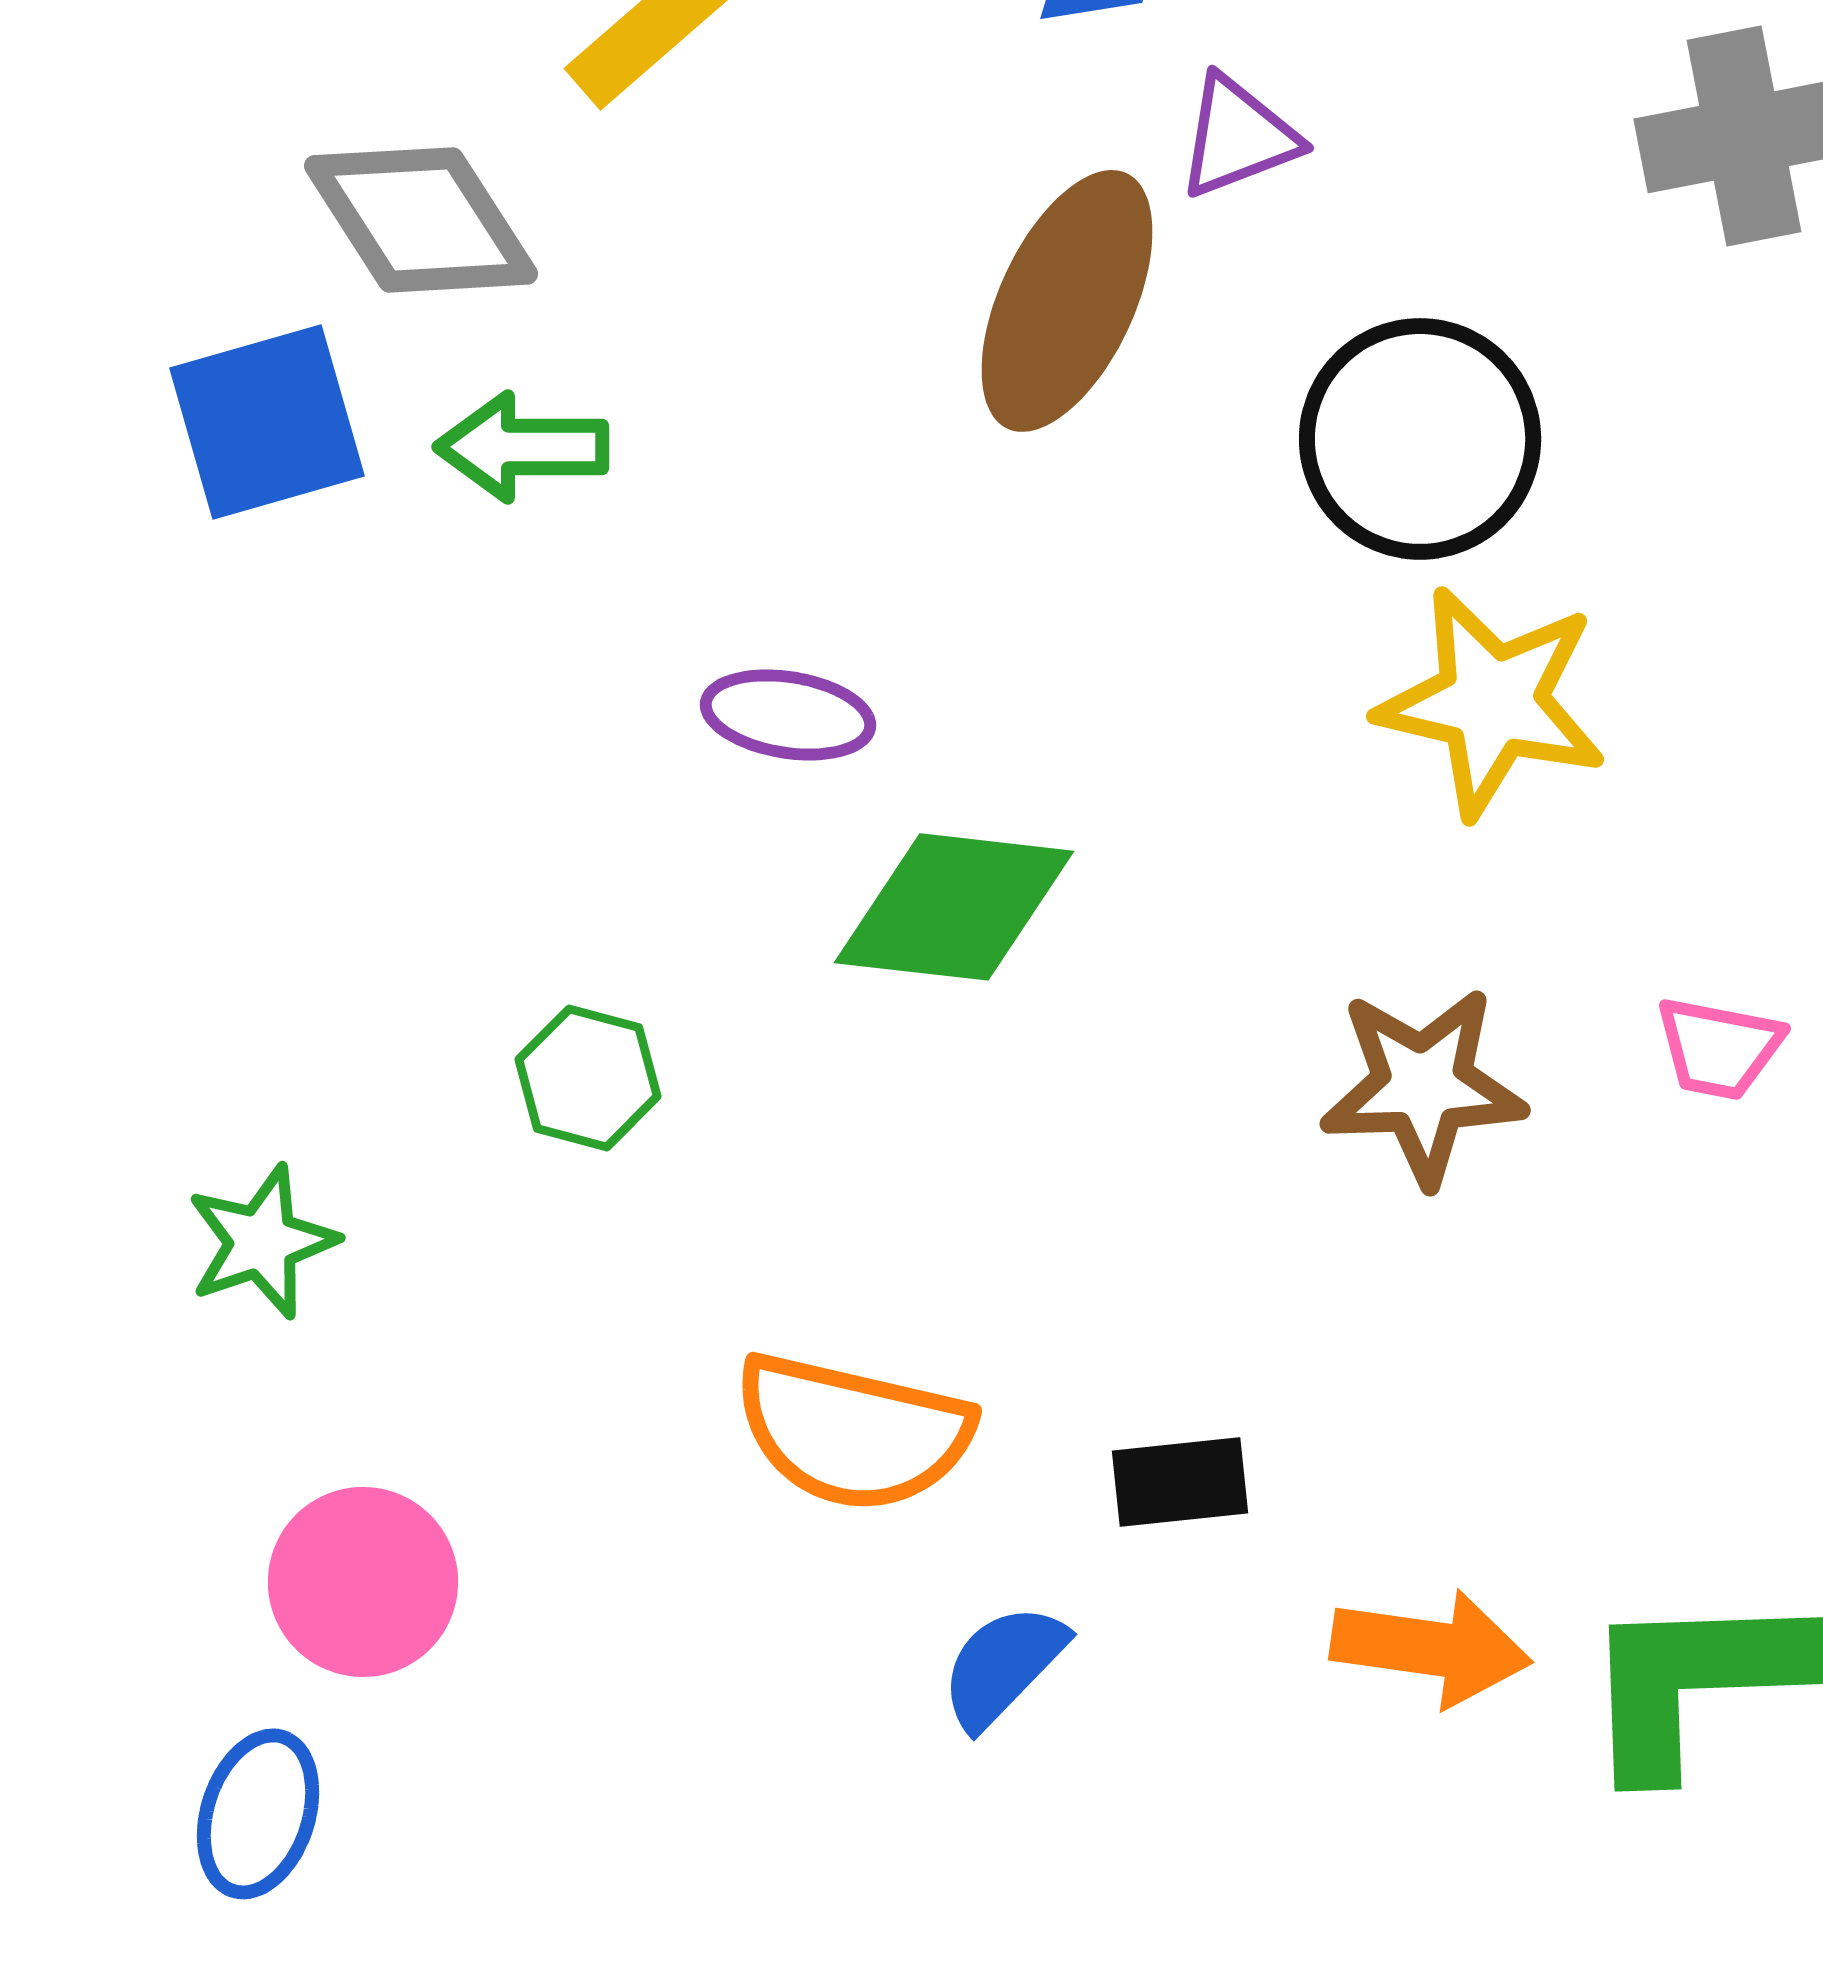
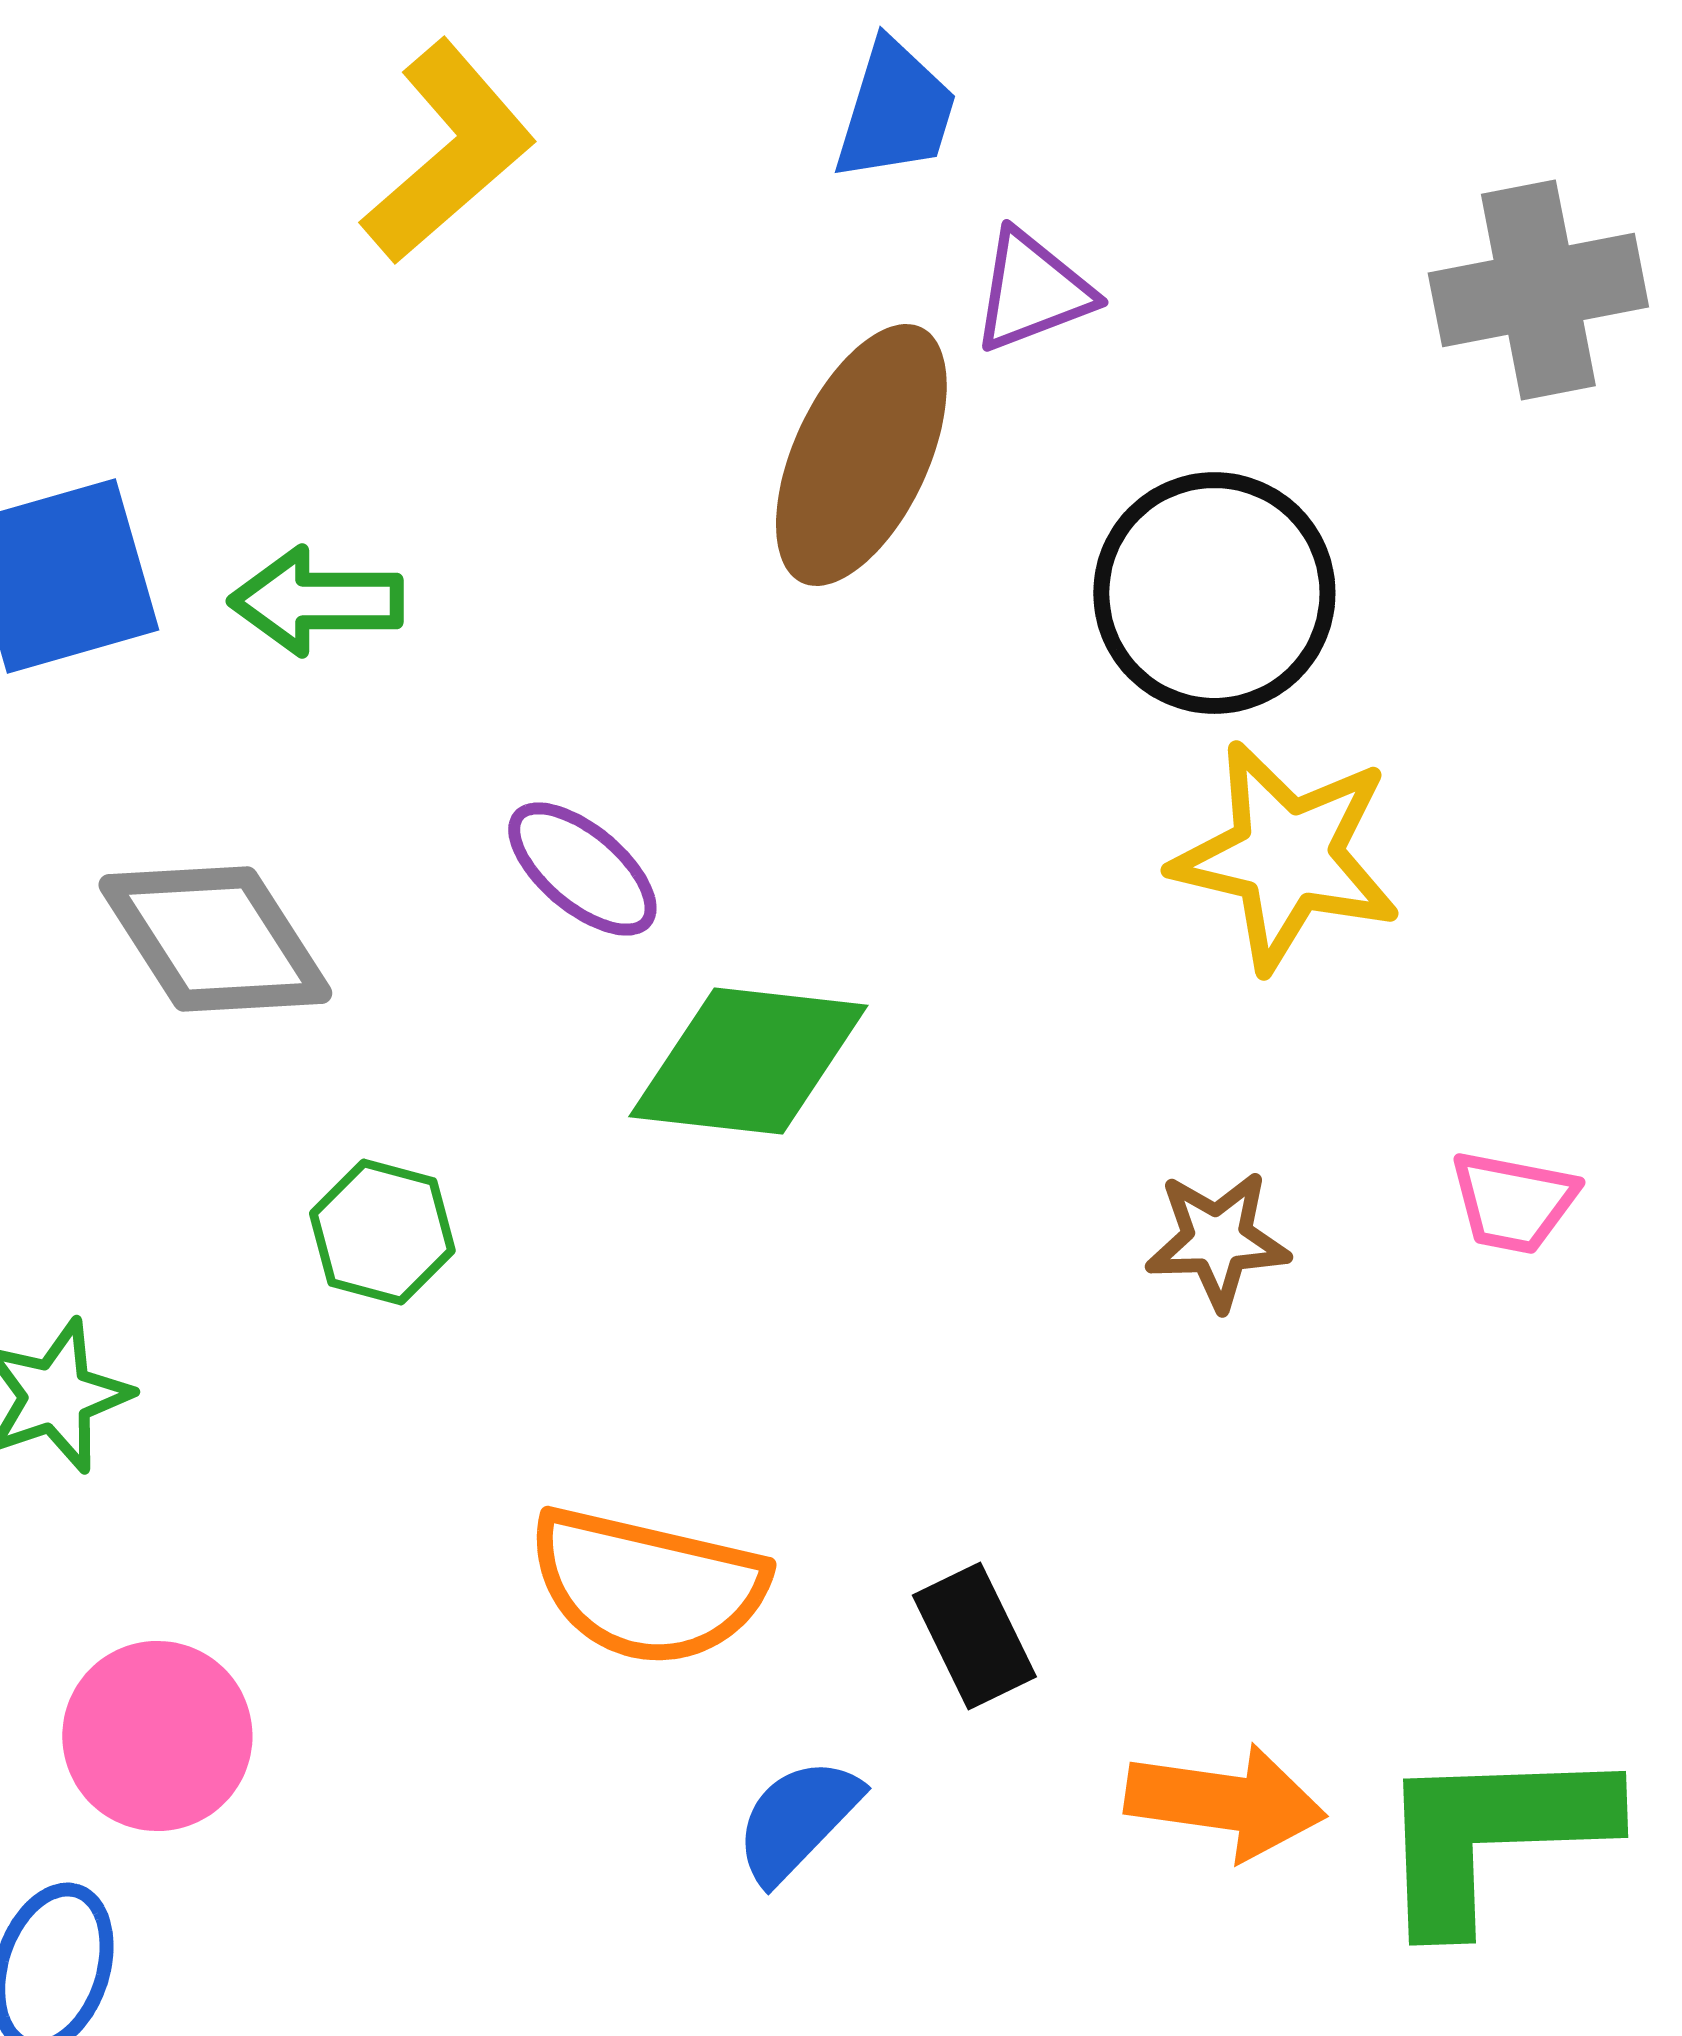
gray diamond: (421, 220) -> (215, 939), moved
purple ellipse: (788, 715) -> (582, 869), turned 31
brown star: (1423, 1086) -> (1217, 1240), size x0.7
black rectangle: (1180, 1482) -> (974, 1636), turned 70

